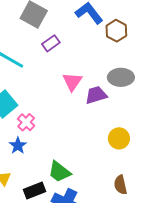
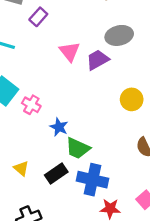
blue star: (18, 146) -> (59, 127), moved

